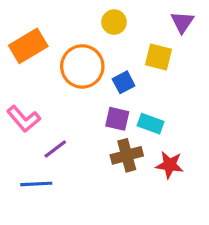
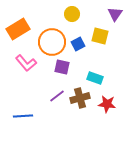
blue square: (124, 82) -> (78, 44), moved
pink L-shape: (24, 119) -> (26, 63), moved
purple square: (117, 119) -> (62, 67), moved
purple line: (55, 149) -> (57, 96), moved

